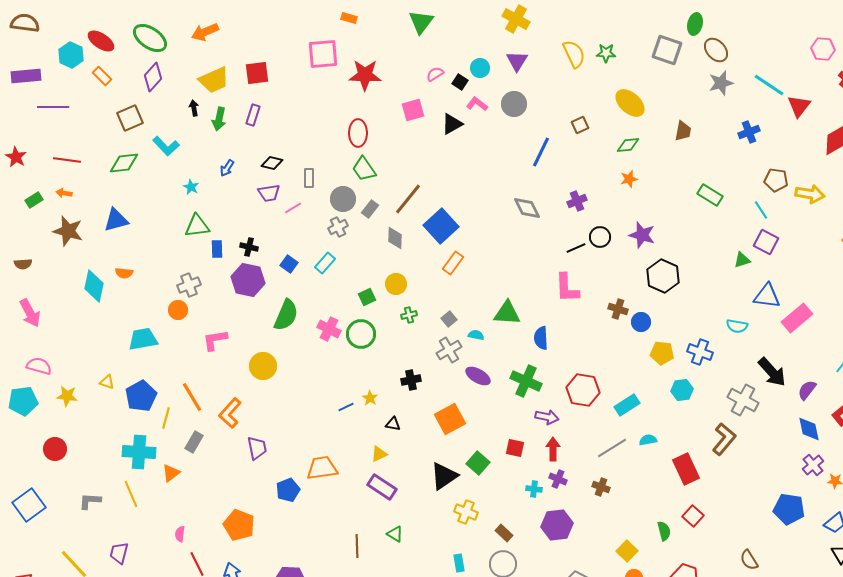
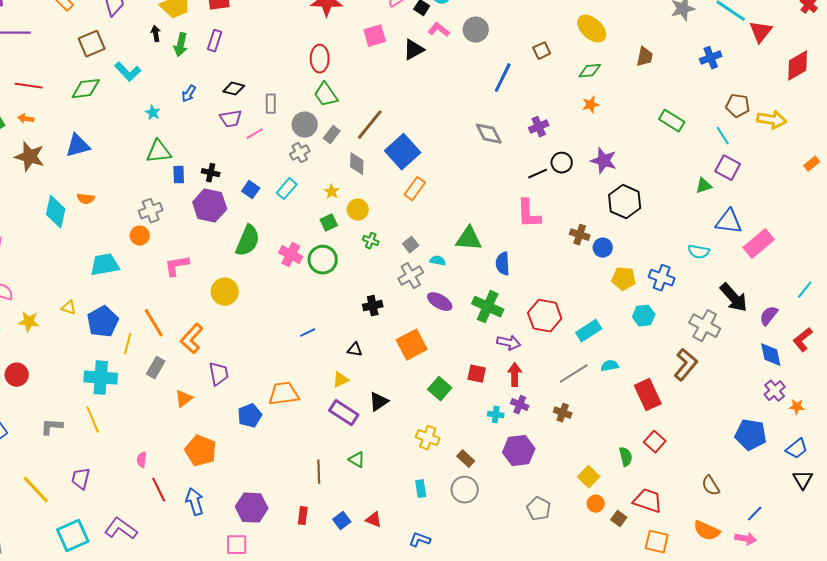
green cross: (409, 315) -> (371, 241), turned 35
yellow star: (370, 398) -> (332, 192), moved
orange triangle: (171, 473) -> (184, 399), moved
black triangle: (444, 476) -> (379, 402), moved, size x0.7

